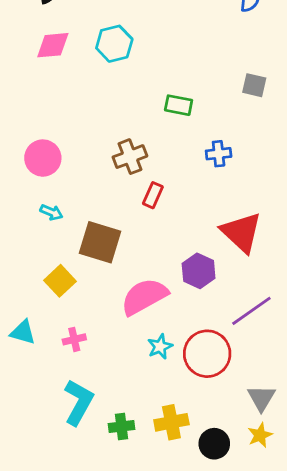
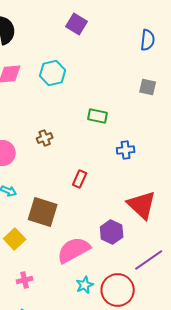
gray square: (254, 85) -> (148, 87), moved
brown cross: (130, 157) -> (45, 138), moved, size x0.7

